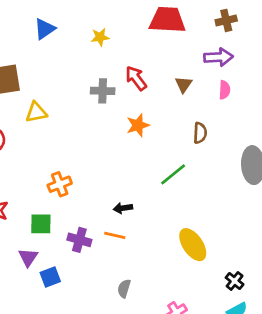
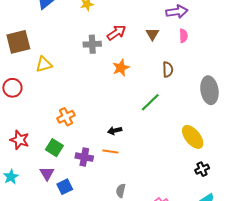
red arrow: (136, 78) -> (116, 33), turned 96
green square: (41, 224) -> (54, 148), turned 36
yellow ellipse: (193, 245) -> (193, 137), moved
black cross: (235, 281) -> (202, 169), moved, turned 32

